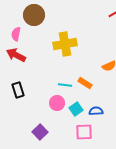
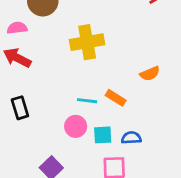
pink semicircle: (16, 34) -> (17, 28), turned 72
cyan square: (76, 109) -> (103, 135), turned 32

